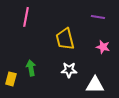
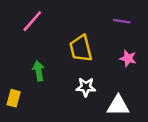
pink line: (26, 17) -> (32, 21), turned 30
green arrow: (31, 68) -> (39, 71), moved

